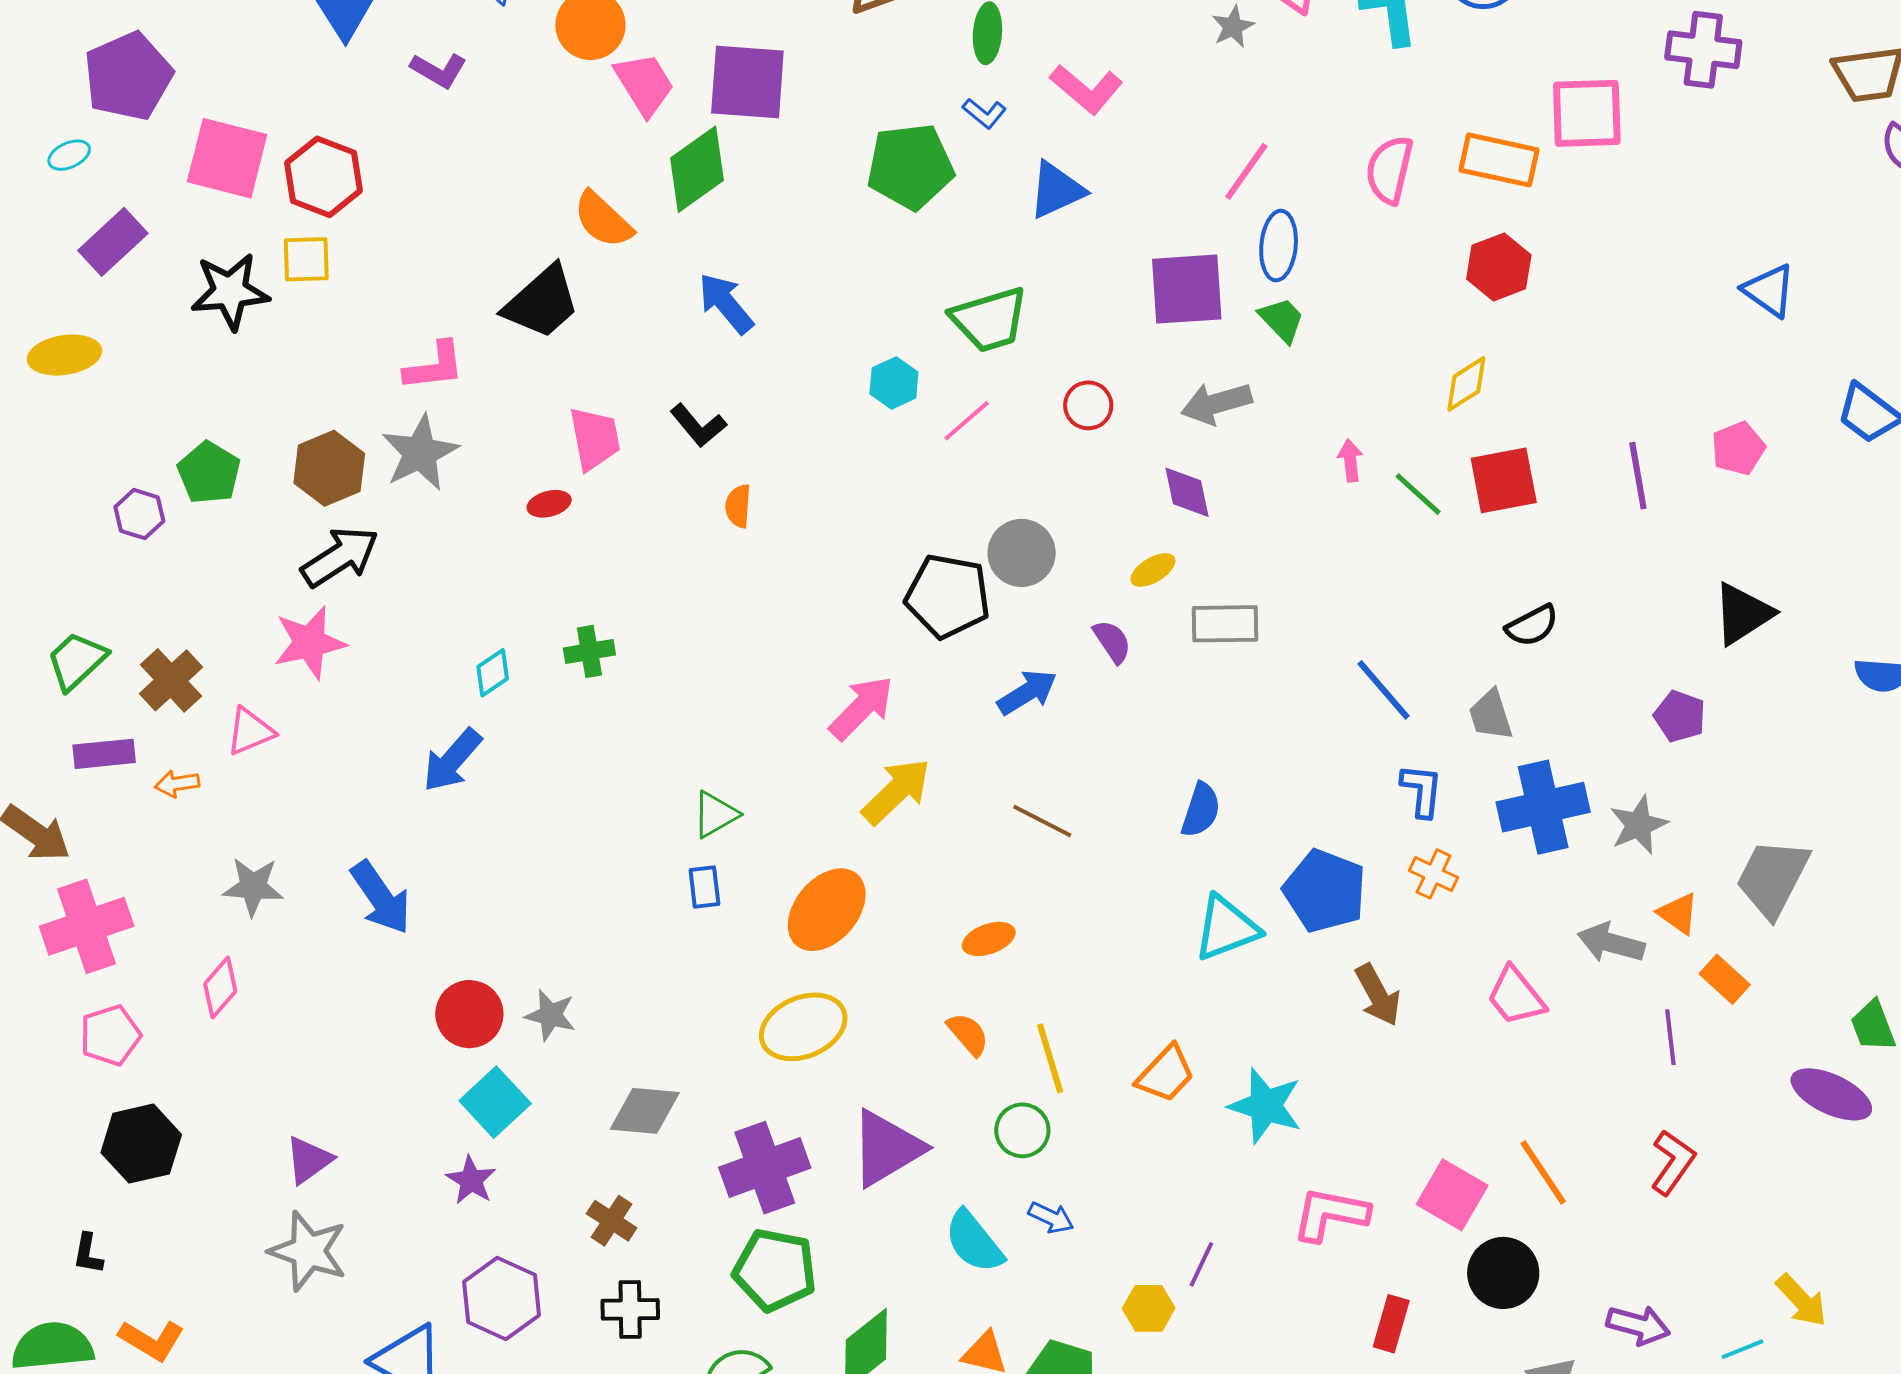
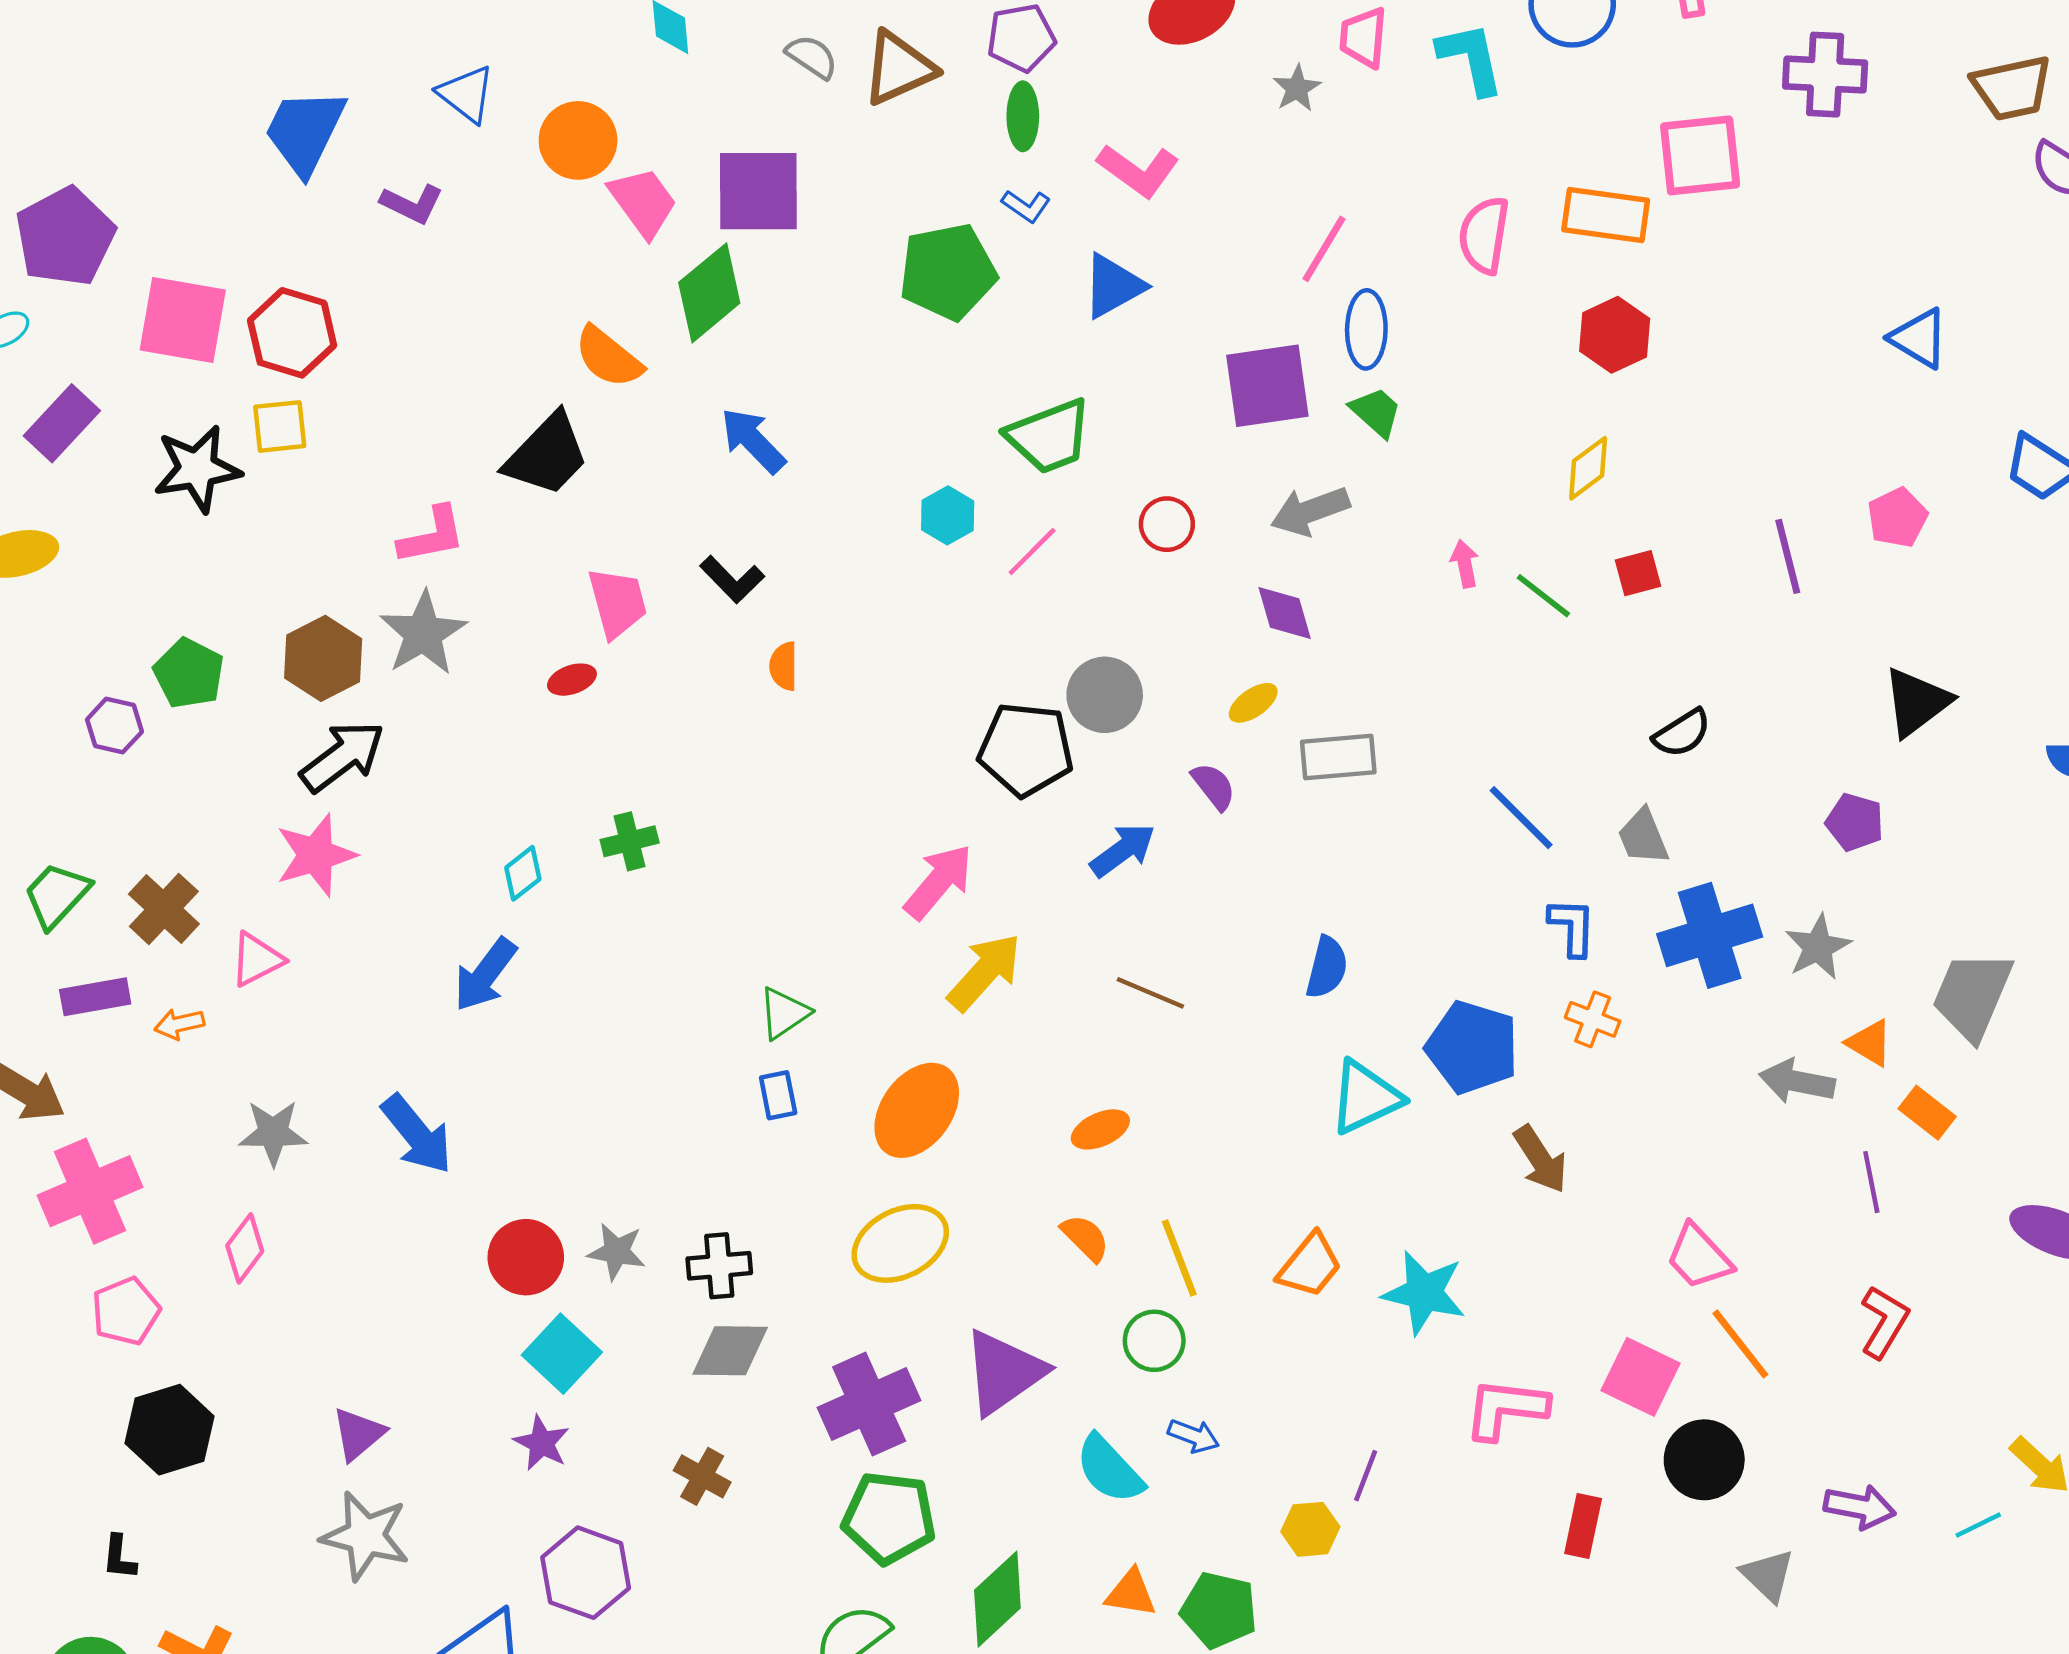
red square: (1504, 480) -> (1638, 573), size x0.6
pink trapezoid: (1516, 996) -> (1699, 1257), moved
black cross: (630, 1309) -> (719, 1266), moved

